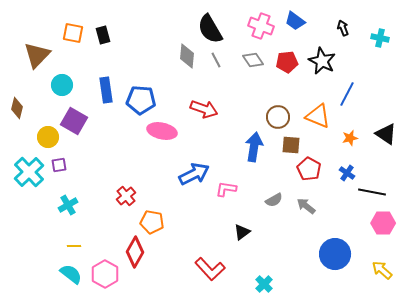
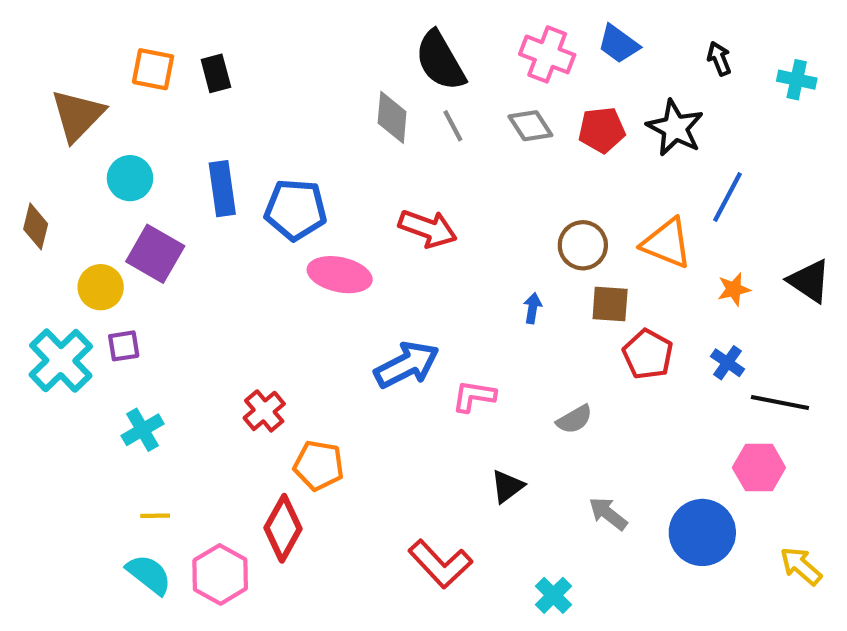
blue arrow: (254, 147) -> (533, 308), size x0.5
gray arrow: (306, 206) -> (608, 514), moved
pink hexagon: (383, 223) -> (759, 468), moved

